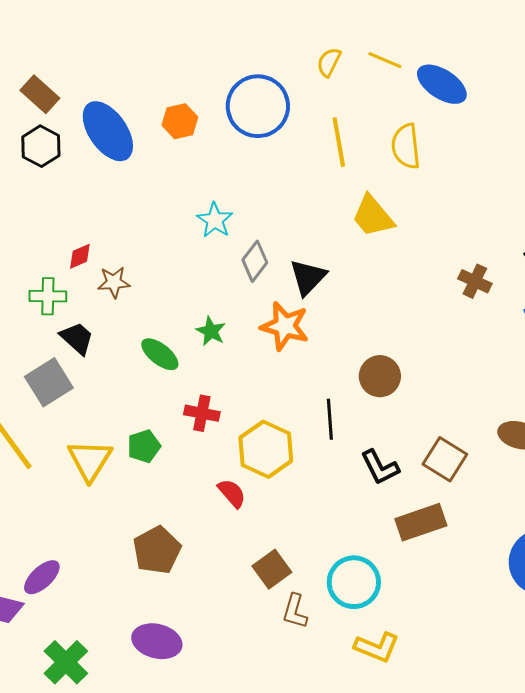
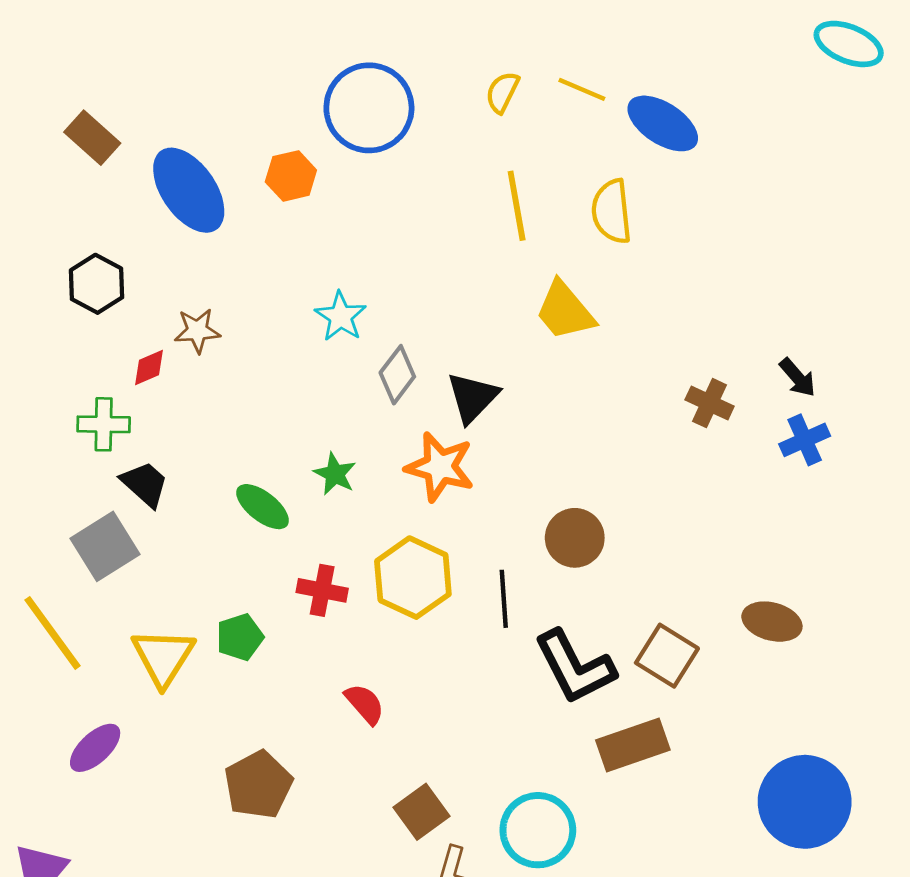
blue circle: (258, 106) -> (369, 108), moved
black hexagon: (41, 146) -> (96, 284), moved
brown star: (114, 282) -> (197, 331), moved
yellow hexagon: (266, 449) -> (413, 578), moved
black L-shape: (380, 467) -> (575, 667), size x1.5
purple ellipse: (42, 577) -> (95, 748), moved

